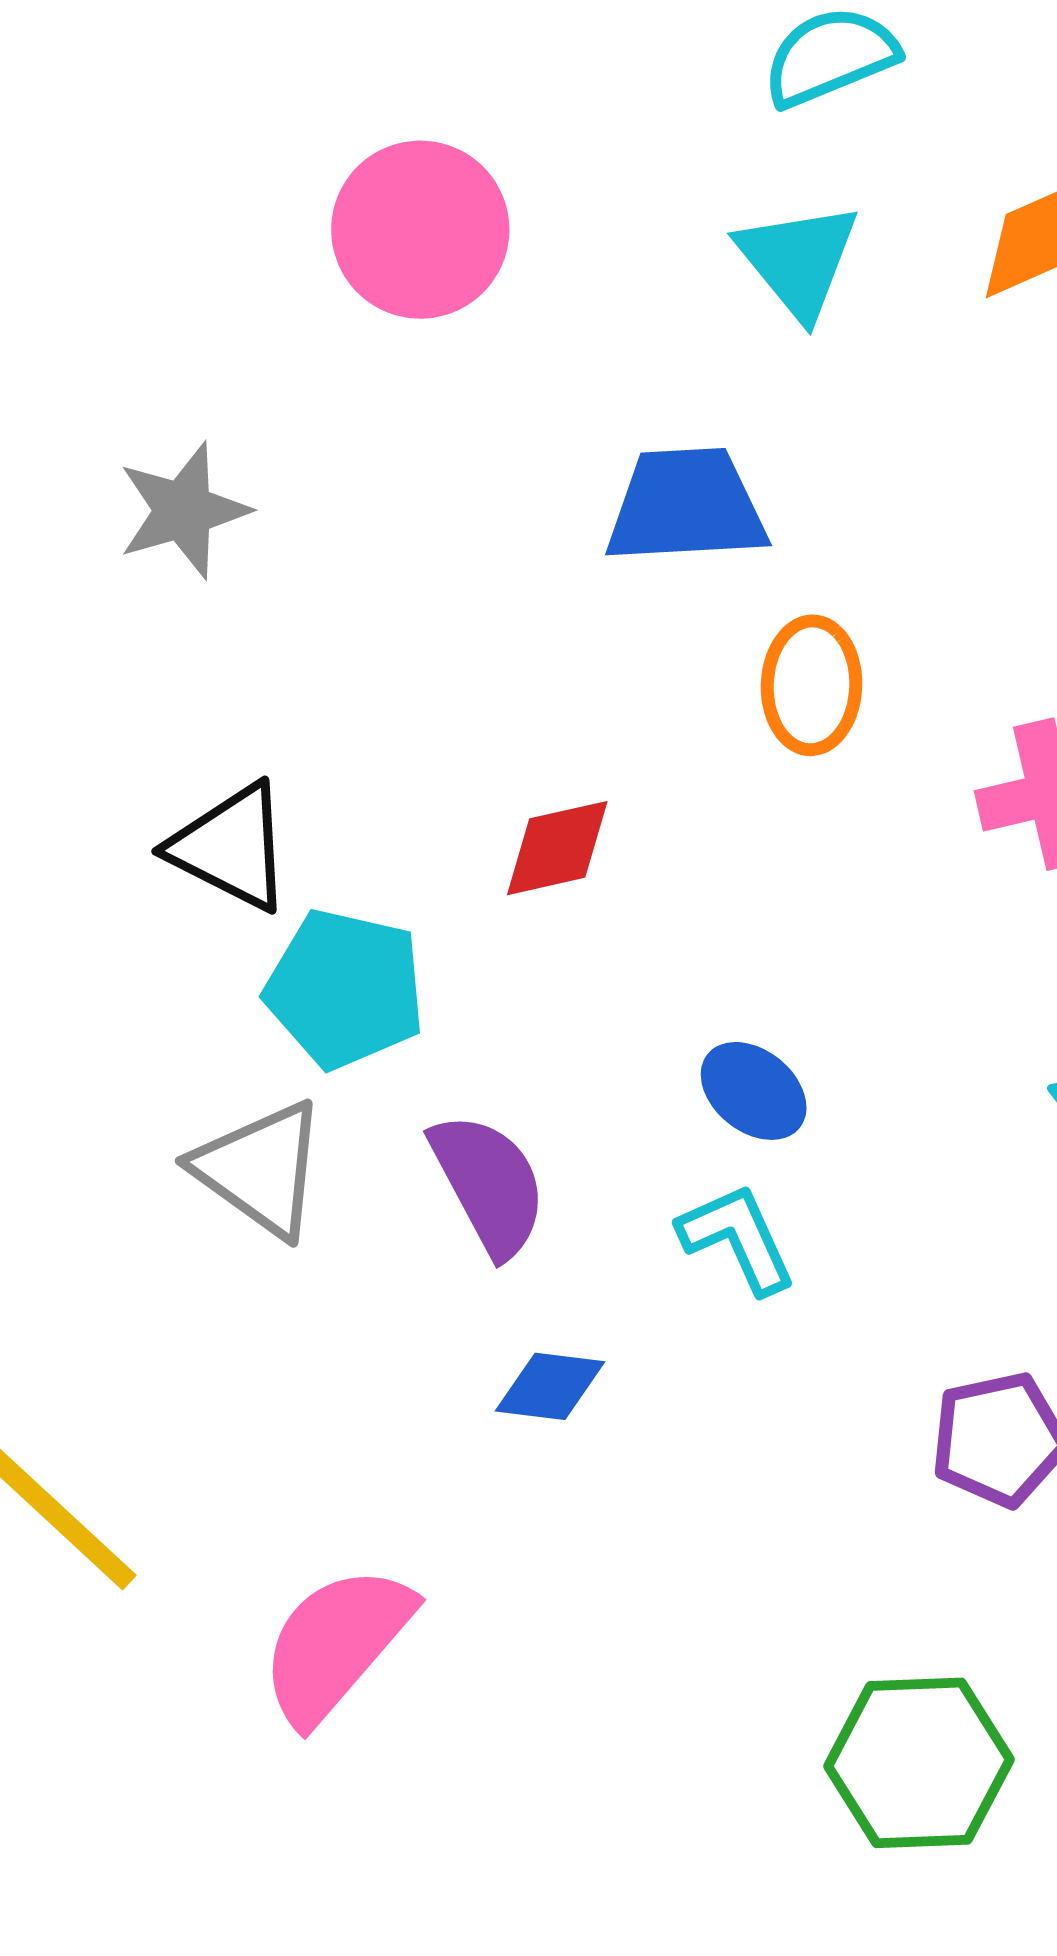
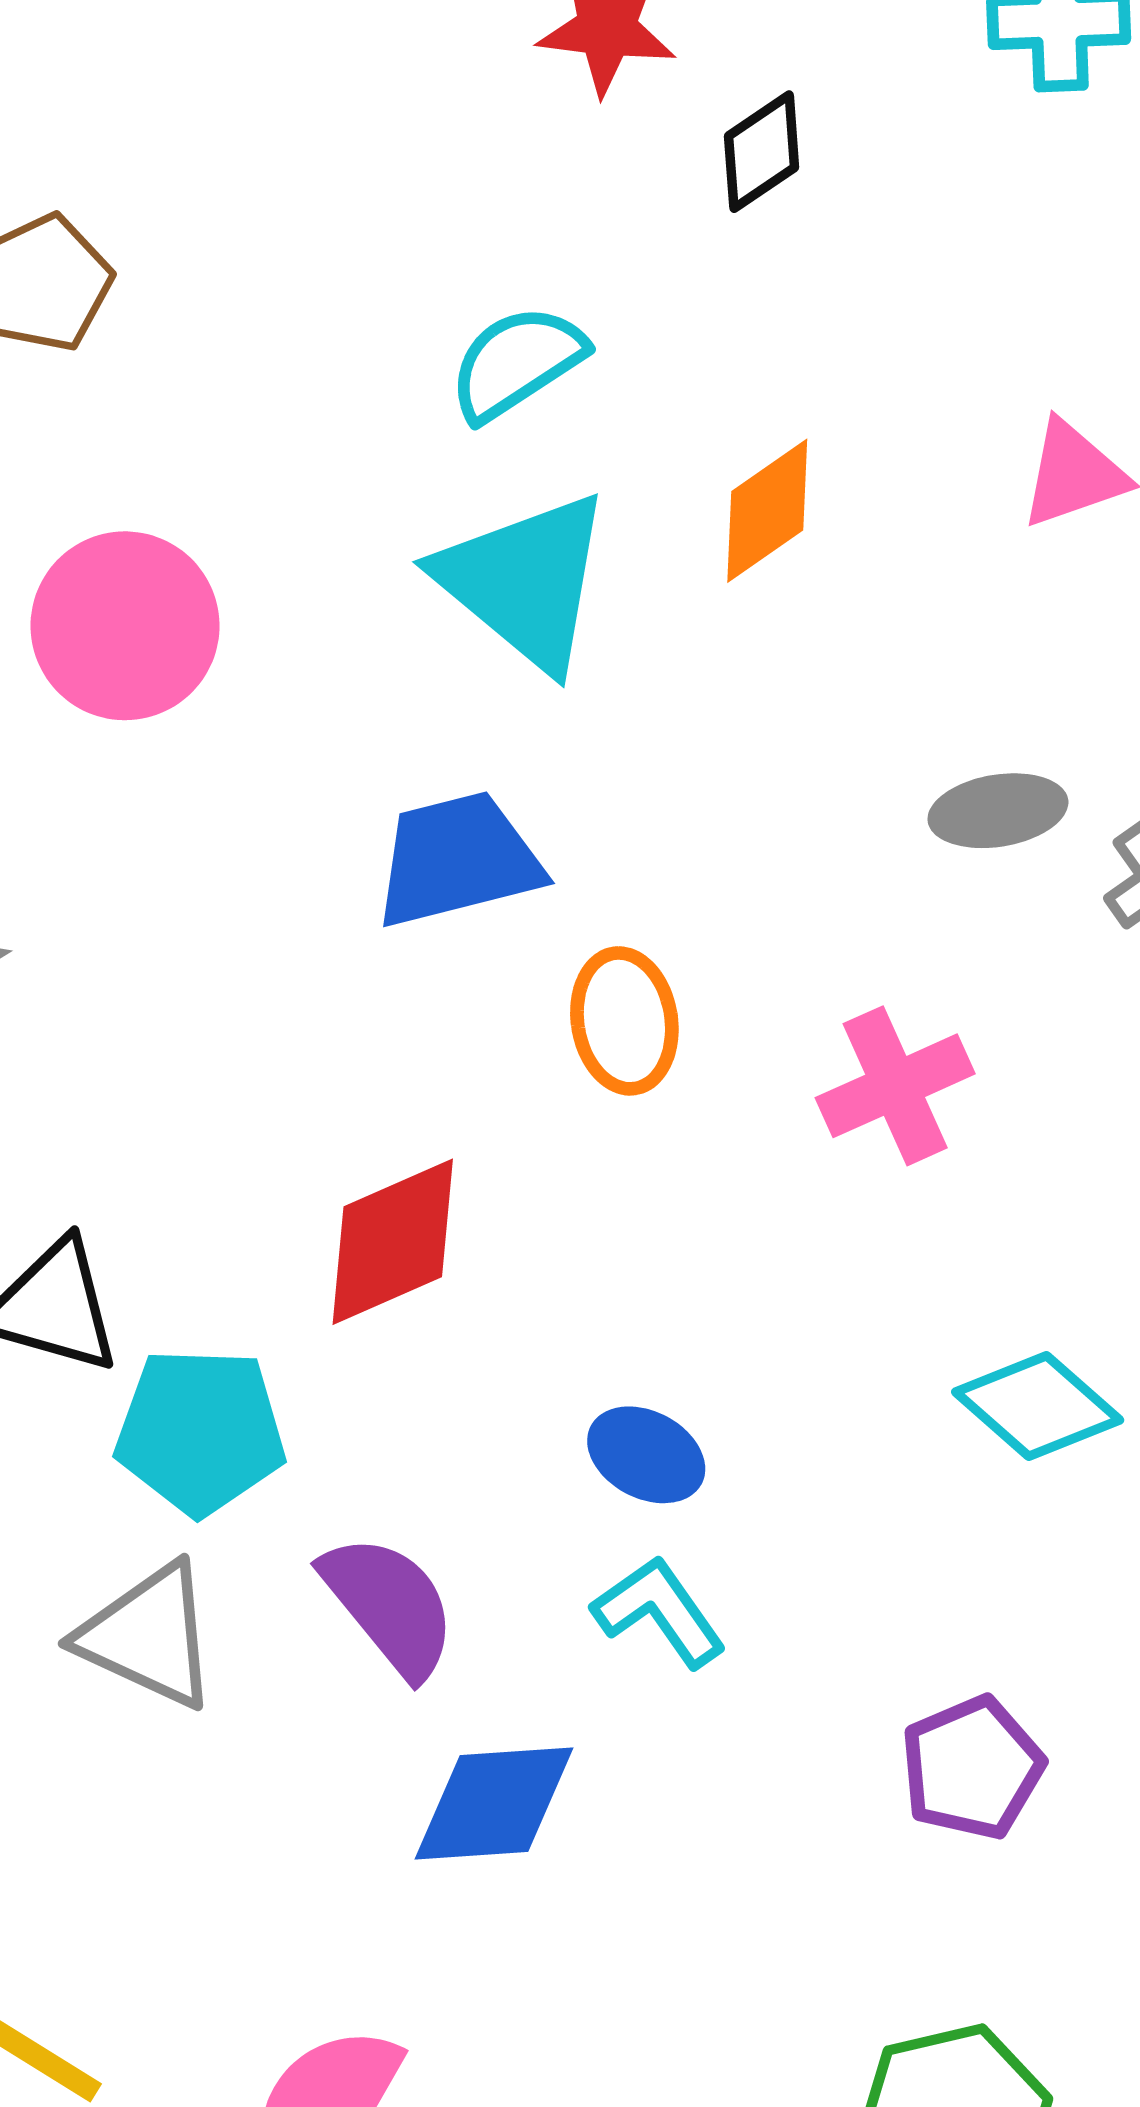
cyan triangle: (798, 260) -> (525, 581), size x1.4
red diamond: (557, 848) -> (393, 1242), size x1.4
blue diamond: (550, 1386) -> (494, 1804), size x1.5

